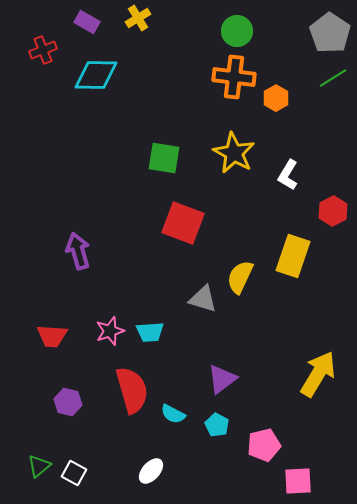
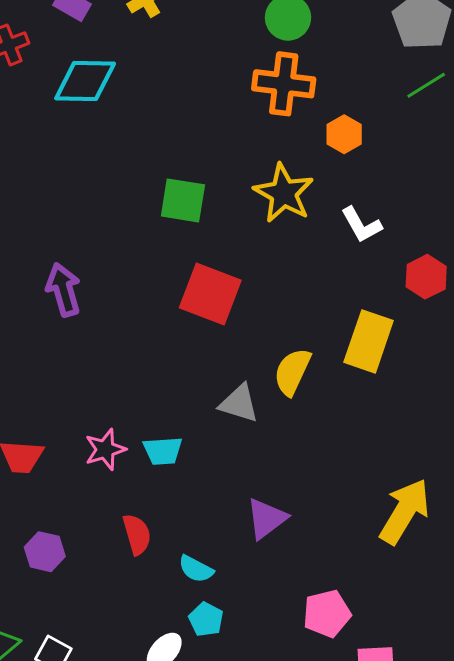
orange hexagon: (276, 98) -> (344, 134), moved
white L-shape: (288, 175) -> (361, 225), turned -60
purple arrow: (78, 251) -> (63, 290), moved
red semicircle: (132, 390) -> (137, 534), size x0.6
cyan pentagon: (217, 425) -> (206, 619), moved

